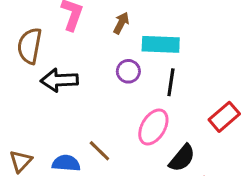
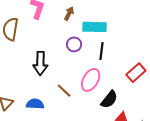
black arrow: (59, 80) -> (40, 63), moved, turned -85
brown line: (99, 151) -> (64, 91), moved

